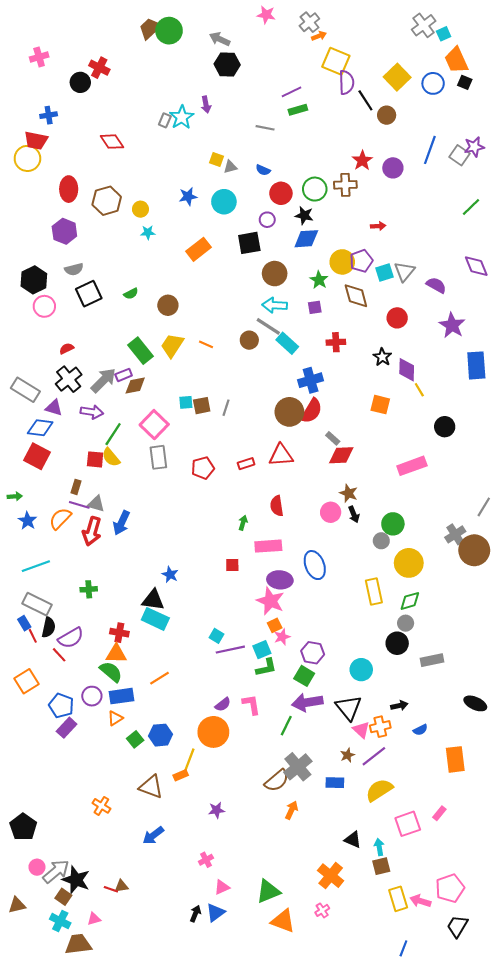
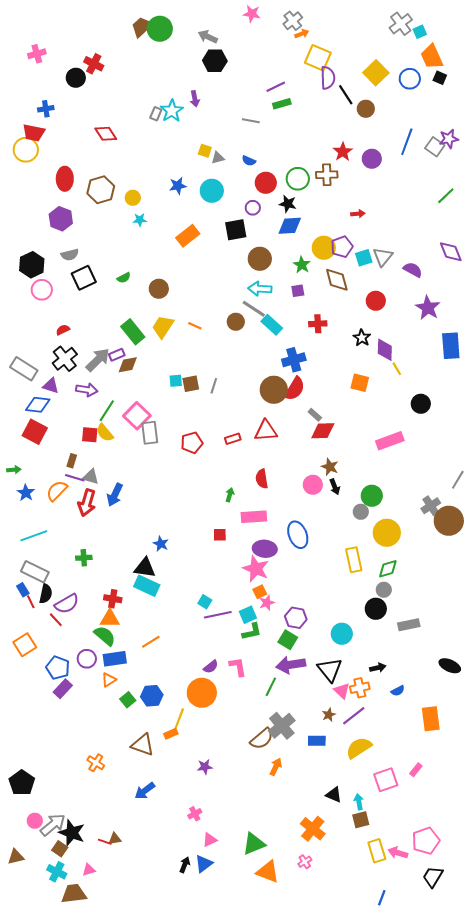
pink square: (154, 425) -> (137, 416), moved

